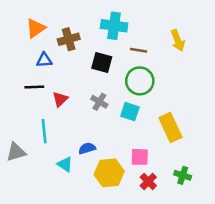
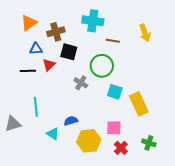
black square: (102, 63) -> (69, 52), moved
green circle: (140, 81) -> (102, 66), moved
red triangle: (60, 99) -> (49, 65), moved
cyan square: (130, 112) -> (115, 92), moved

